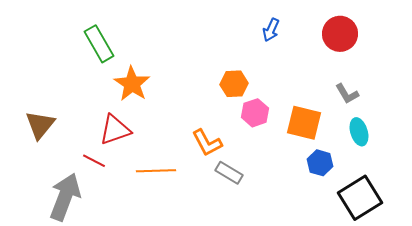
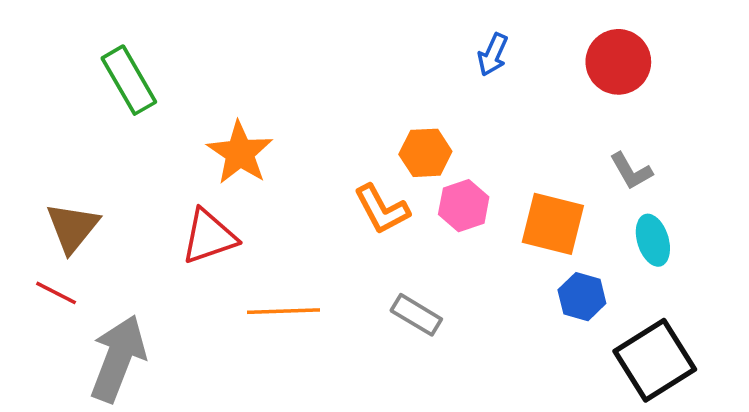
green rectangle: (99, 44) -> (129, 80), moved
orange L-shape: (207, 143) -> (382, 209), moved
red line: (94, 161) -> (56, 293), moved

